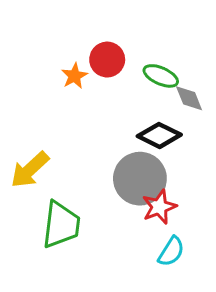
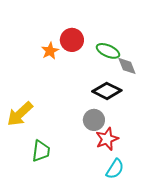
gray circle: (140, 179) -> (94, 120), size x0.6
green trapezoid: (61, 225) -> (41, 151), size x0.7

